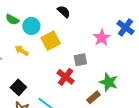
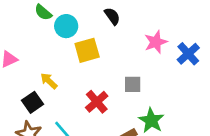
pink star: (102, 38) -> (156, 42), moved
yellow arrow: (22, 51) -> (49, 81), moved
gray square: (80, 60) -> (133, 84), moved

